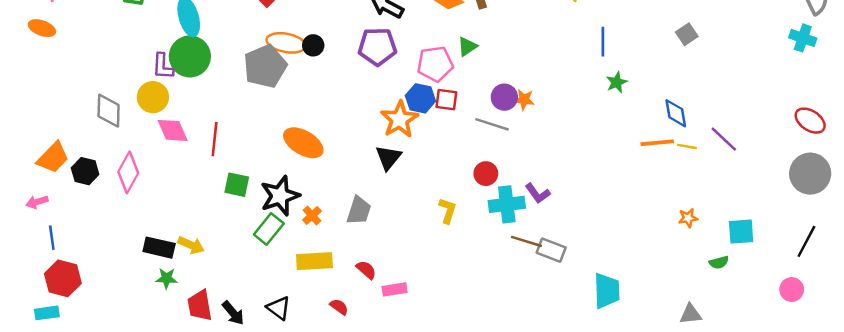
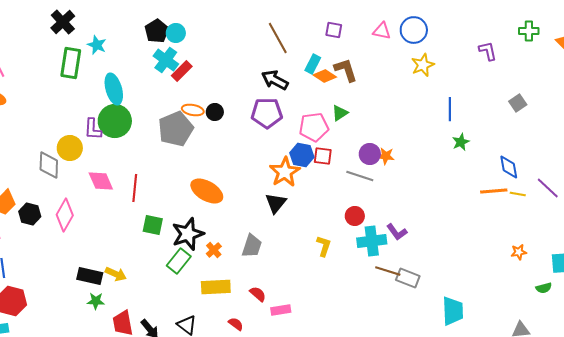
orange ellipse: (286, 43) -> (193, 110), size x0.7
yellow circle: (153, 97) -> (70, 148), moved

